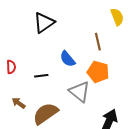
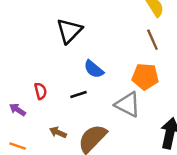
brown line: (98, 42) -> (152, 40), moved
blue semicircle: (68, 59) -> (94, 69), moved

